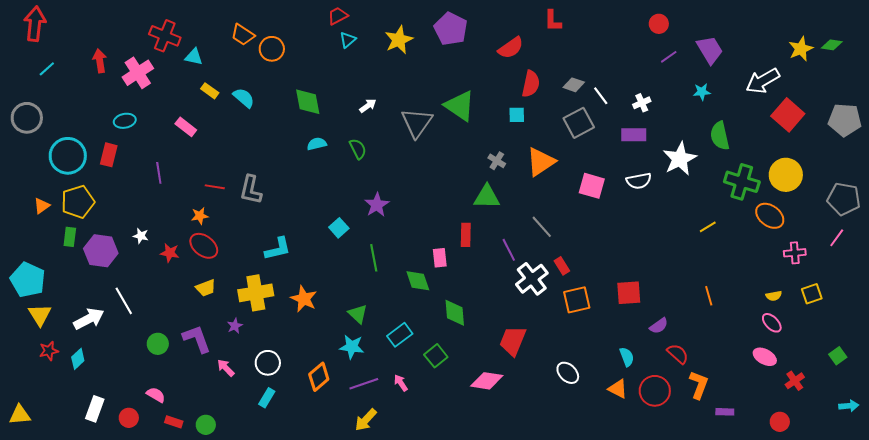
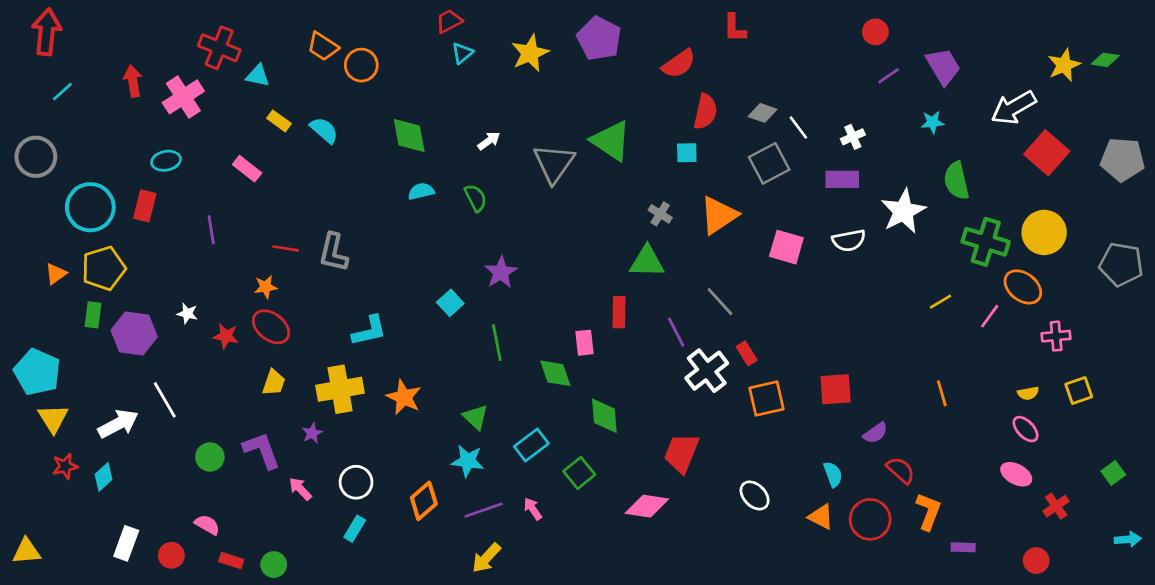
pink line: (837, 238) -> (990, 316), moved
yellow trapezoid: (206, 288) -> (274, 383), turned -50

